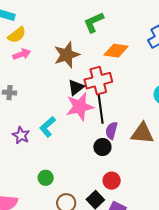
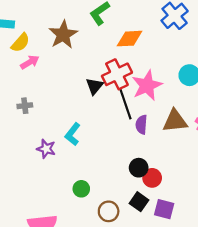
brown star: (67, 55) -> (63, 35), moved
pink star: (80, 107) -> (147, 85), moved
black circle: (102, 147) -> (139, 168), moved

